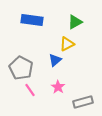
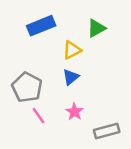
blue rectangle: (32, 20) -> (41, 26), turned -30
yellow triangle: (67, 44) -> (72, 50), moved

